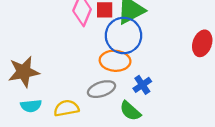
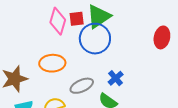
orange ellipse: (115, 61) -> (52, 63), moved

